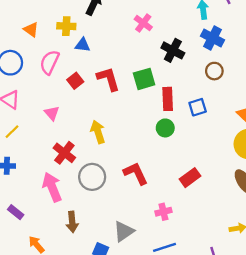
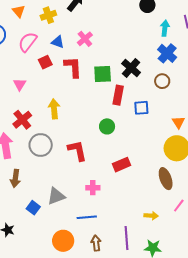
pink cross: (143, 23) -> (85, 39), moved
yellow cross: (66, 26) -> (48, 15), turned -35
blue triangle: (82, 45) -> (58, 42), moved
black cross: (173, 50) -> (131, 68), moved
green circle: (165, 128) -> (107, 126), moved

